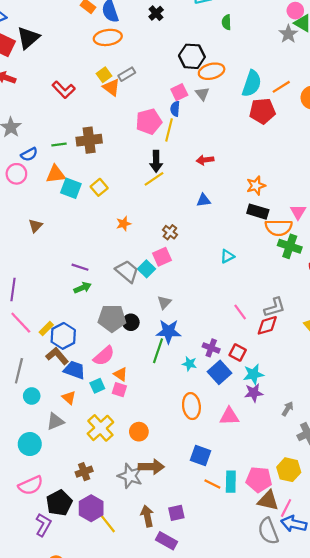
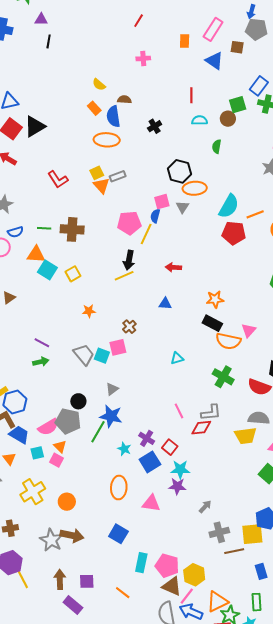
green cross: (290, 246) -> (223, 377), moved
cyan square: (147, 269) -> (102, 356), turned -35
gray pentagon: (112, 318) -> (68, 421), moved
yellow hexagon: (289, 470) -> (194, 575), moved
orange line: (212, 484) -> (123, 593), moved

